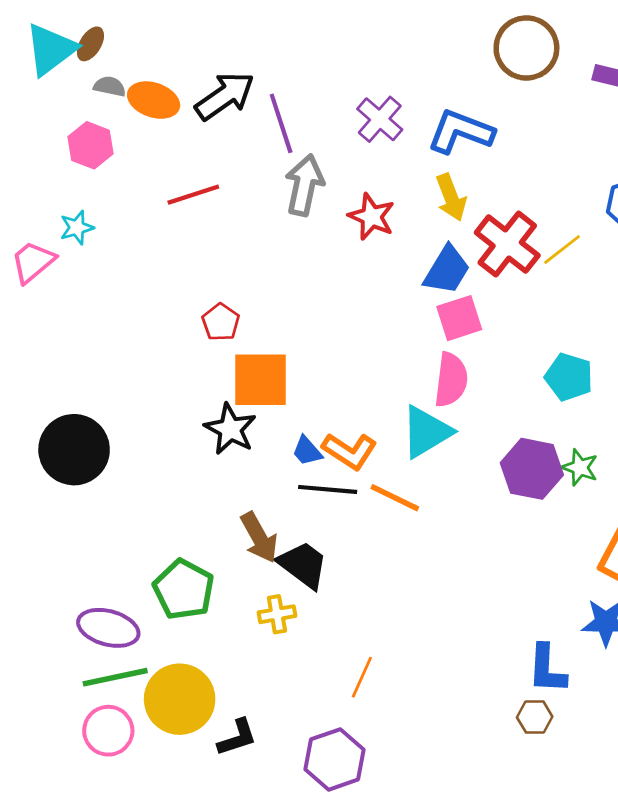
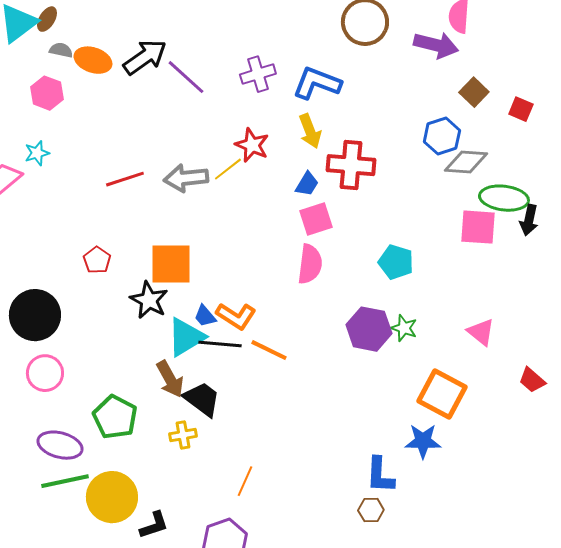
purple cross: (380, 119) -> (258, 74), turned 32
purple line: (281, 123) -> (186, 77), turned -30
gray arrow: (304, 185) -> (186, 178), moved, turned -108
red line: (193, 195) -> (125, 179), moved
red cross: (507, 244) -> (351, 165), turned -33
yellow line: (562, 250) -> (228, 169), moved
blue trapezoid: (447, 270) -> (307, 184), size x0.7
red pentagon: (221, 322) -> (97, 260), moved
cyan triangle: (426, 432) -> (186, 337), moved
pink circle: (108, 731) -> (45, 373), moved

